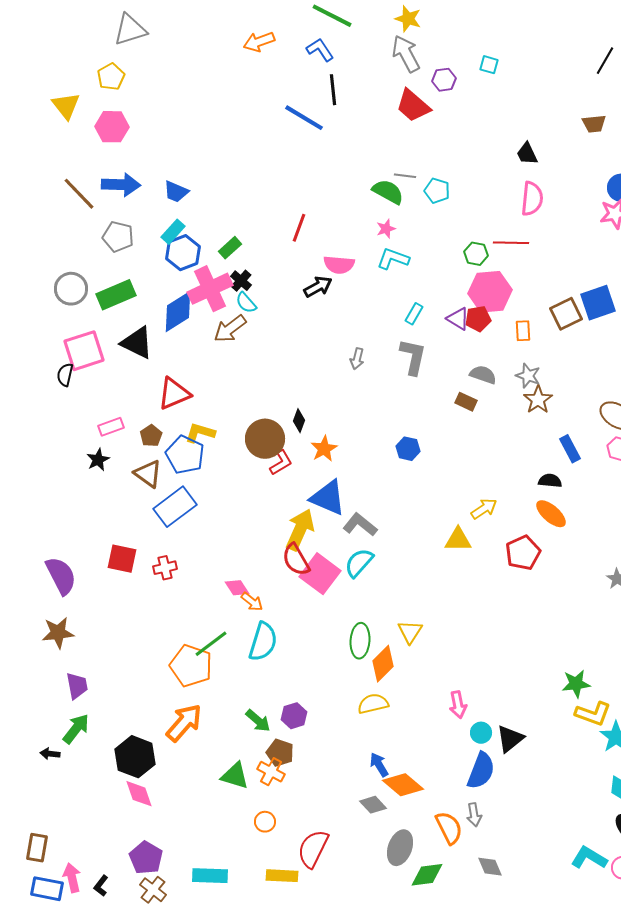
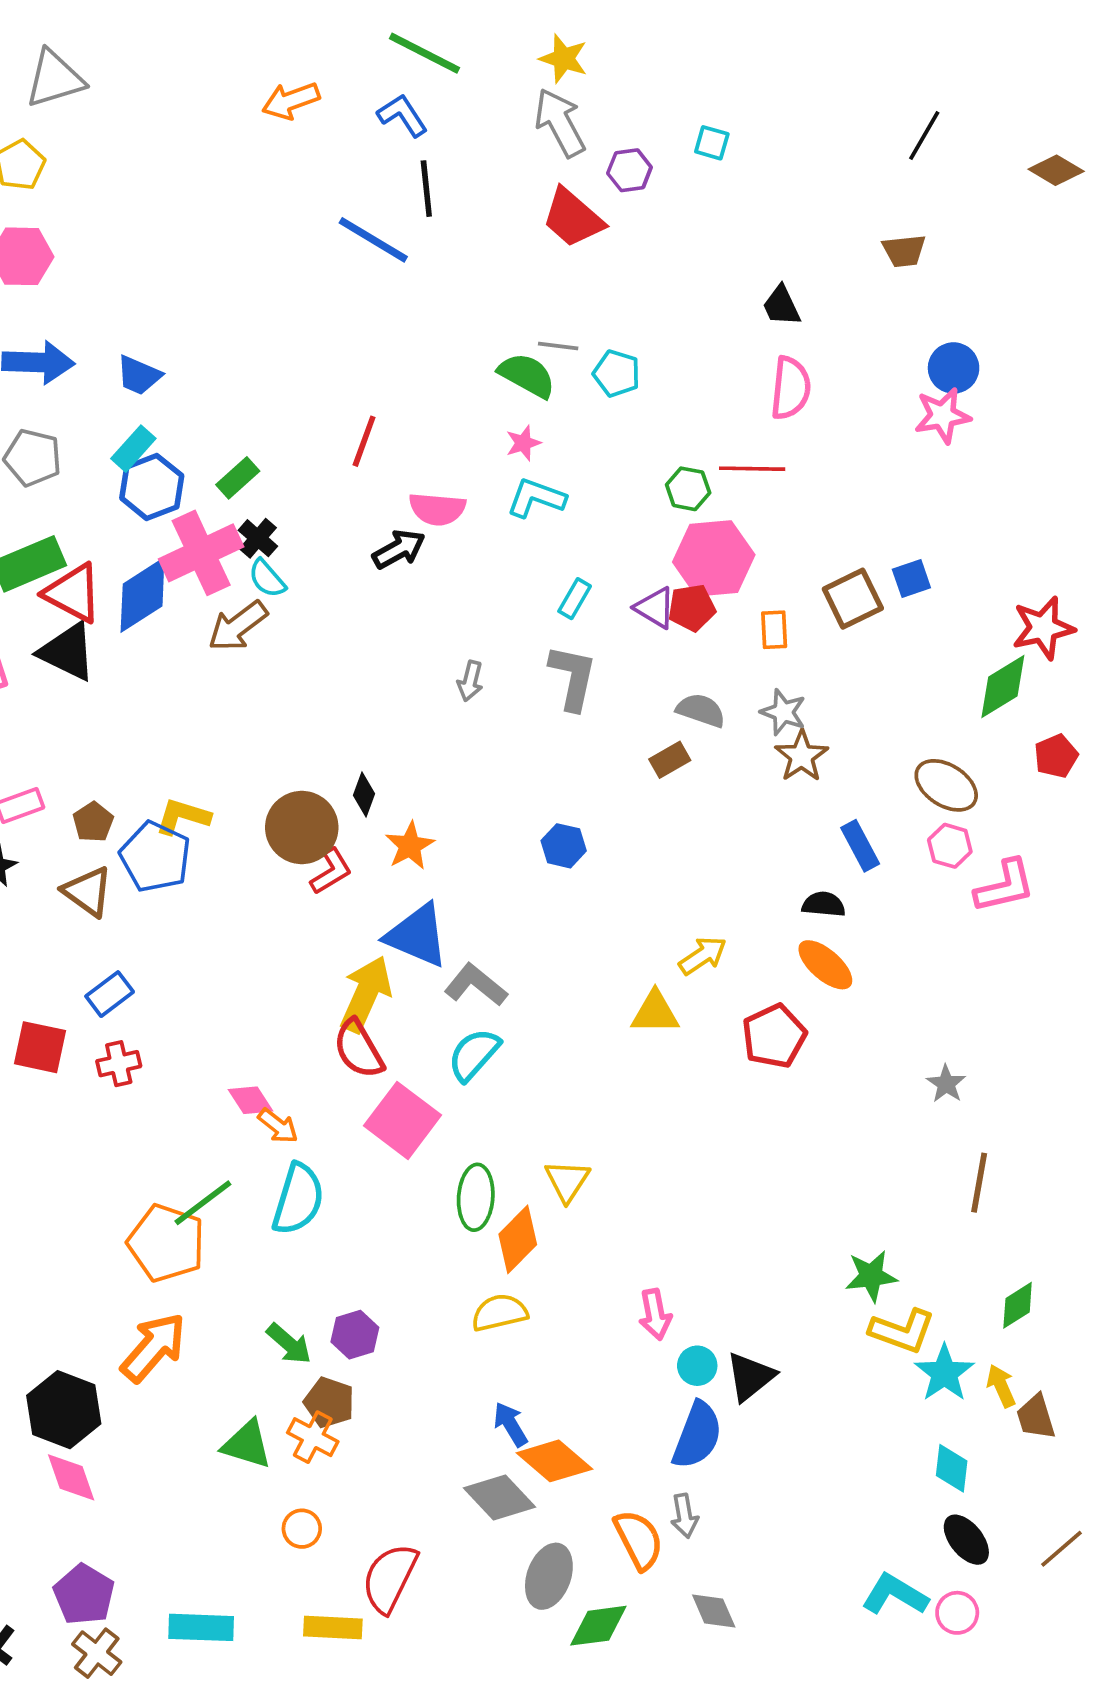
blue square: (598, 303) -> (911, 578), size x0.6
red triangle: (174, 394) -> (73, 593), moved, turned 51
brown rectangle: (466, 402) -> (670, 760), turned -55
blue rectangle: (175, 507) -> (110, 994), moved, size x0.6
pink square: (320, 574) -> (402, 1120), moved
gray diamond: (373, 805) -> (500, 1498), size x1.4

